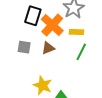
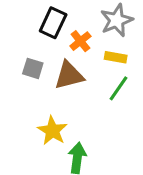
orange cross: (52, 25) -> (80, 41), size x0.6
brown triangle: (48, 48) -> (69, 75), size x1.5

